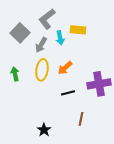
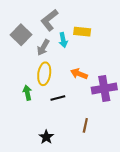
orange arrow: (65, 68) -> (79, 74), moved, turned 63
green arrow: (15, 74) -> (27, 93), moved
black line: (68, 93) -> (58, 98), moved

